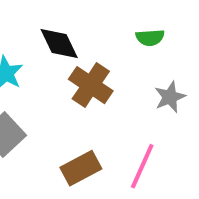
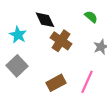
green semicircle: (150, 38) -> (91, 17), turned -136

